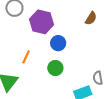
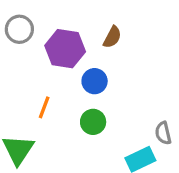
brown semicircle: (91, 18) -> (112, 37), moved

